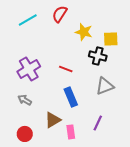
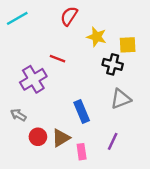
cyan line: (28, 20) -> (17, 18), moved
red line: (66, 69) -> (57, 59), moved
gray arrow: (25, 100) -> (18, 115), moved
red circle: (25, 134) -> (38, 137), moved

